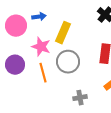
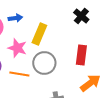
orange line: (43, 73) -> (19, 74), turned -66

